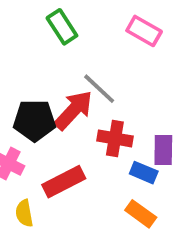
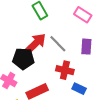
red arrow: (74, 110) -> (36, 43), moved
purple rectangle: (163, 150) -> (86, 47), moved

